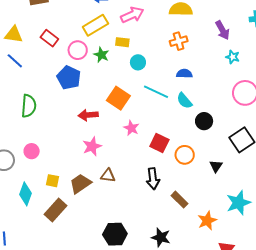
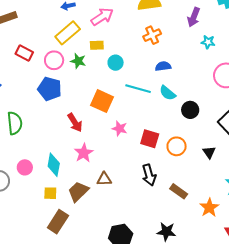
purple arrow: (222, 30) -> (194, 17), turned 60
red arrow: (88, 115) -> (75, 123), turned -108
cyan diamond: (26, 194) -> (54, 165), moved

